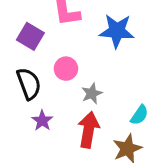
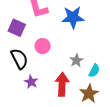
gray star: (92, 93) -> (76, 60), moved

